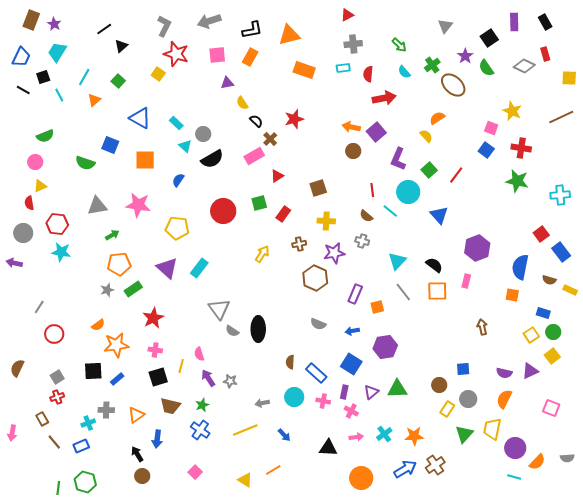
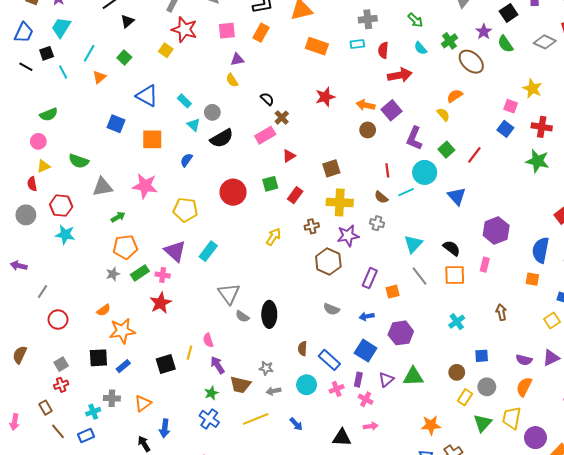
yellow semicircle: (242, 103) -> (232, 80), moved
red star: (294, 119) -> (325, 97), moved
green semicircle: (85, 163) -> (79, 161), moved
cyan line: (390, 211) -> (406, 192), turned -63
yellow cross: (326, 221) -> (340, 202), size x1.4
purple arrow: (14, 263) -> (19, 266), moved
pink cross: (155, 350) -> (163, 275), moved
gray star: (230, 381) -> (266, 368), moved
pink cross: (323, 401) -> (337, 389), turned -32
brown trapezoid: (170, 406) -> (240, 385), moved
cyan cross: (384, 434) -> (457, 322), moved

